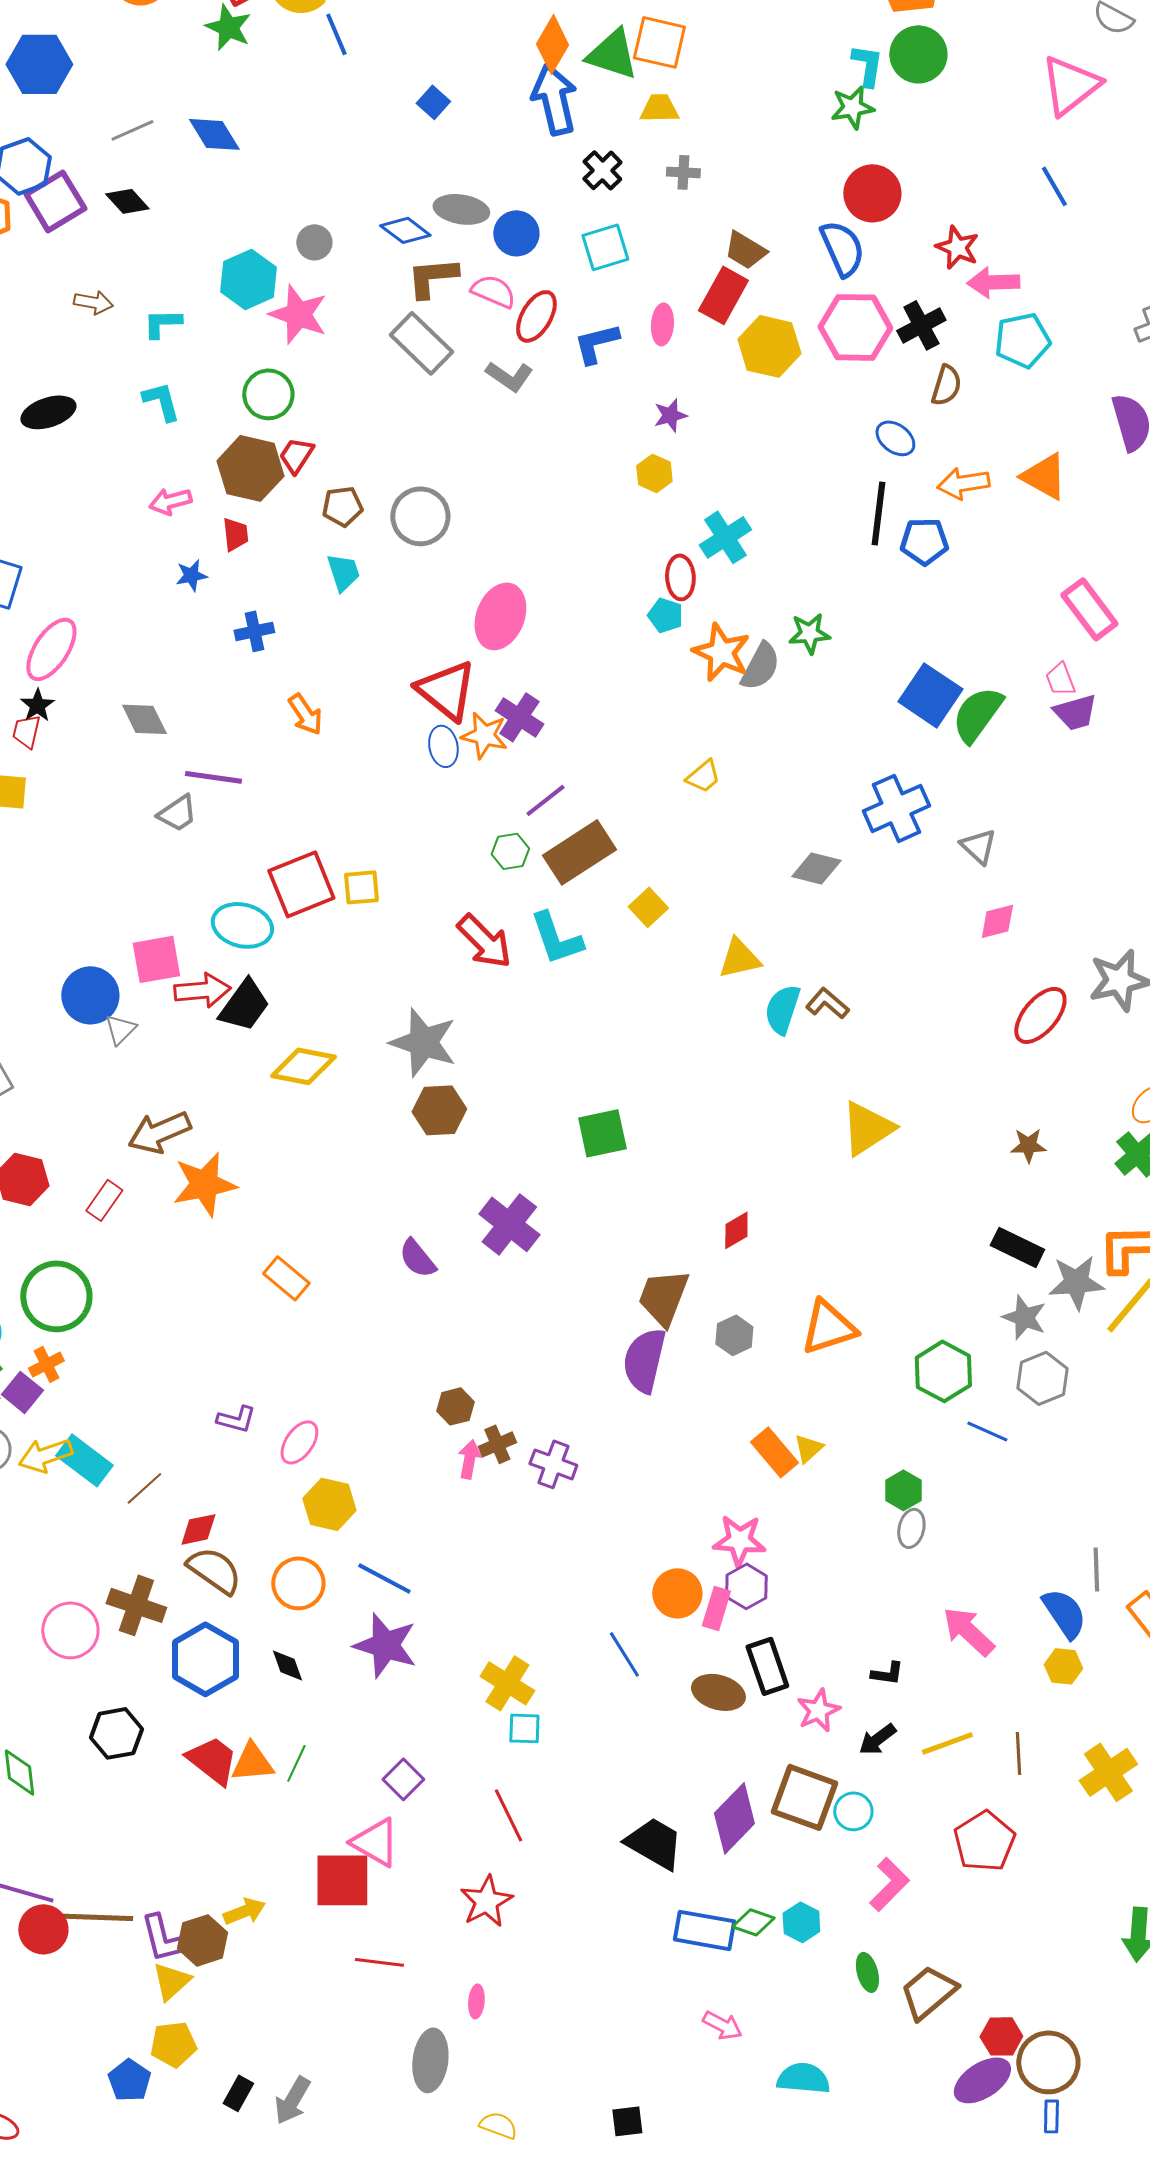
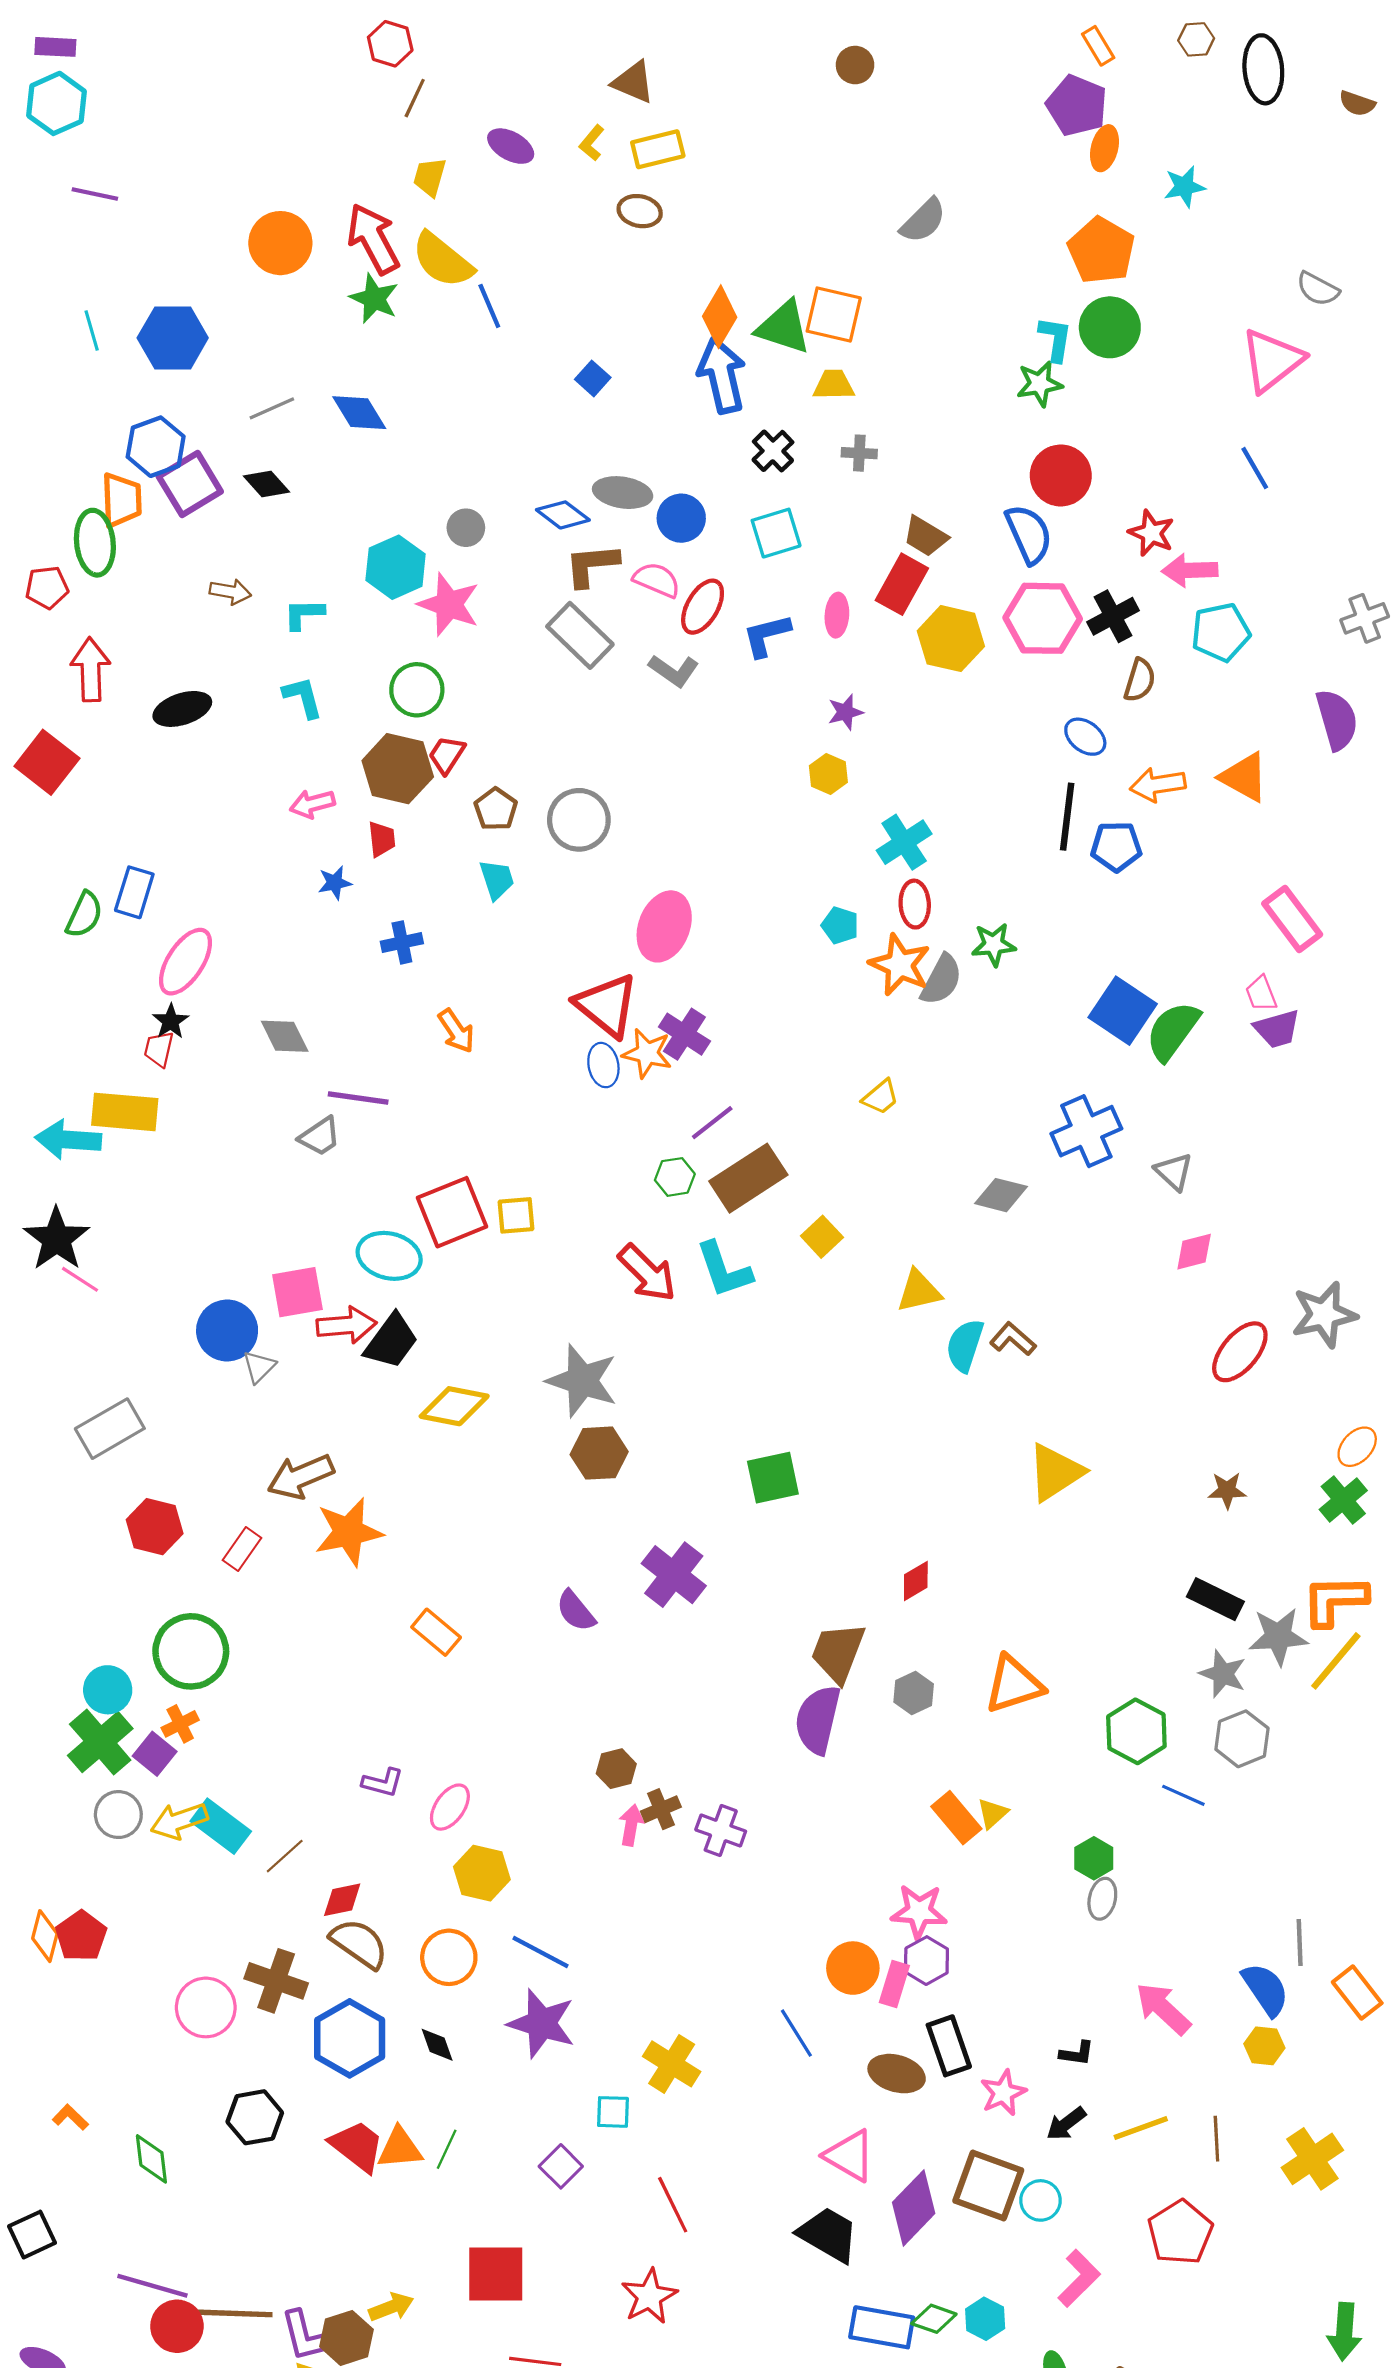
brown pentagon: (342, 506) -> (496, 809), turned -30
red ellipse: (680, 577) -> (915, 904), moved
cyan square: (524, 1728) -> (613, 2112), moved
pink triangle: (375, 1842) -> (850, 2156), moved

